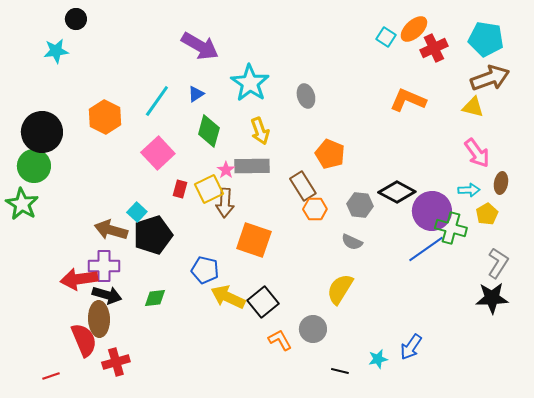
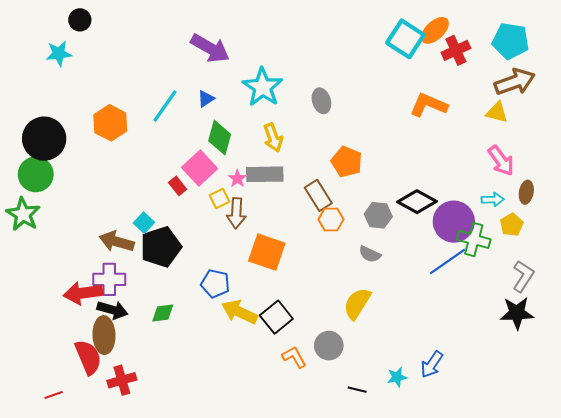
cyan square: (386, 37) -> (405, 39), size x1.8
pink square: (158, 153) -> (200, 168), moved
red rectangle: (180, 189) -> (178, 186), moved, turned -54
yellow square: (209, 189) -> (220, 198), size x0.7

